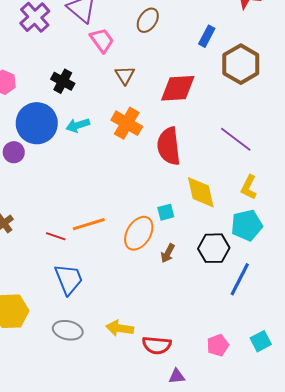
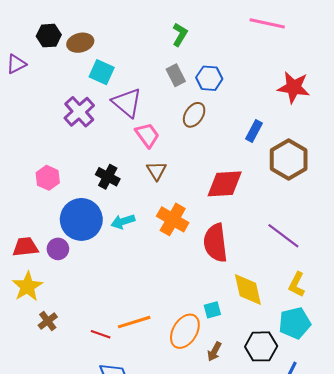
brown triangle: (125, 75) -> (156, 171), moved

